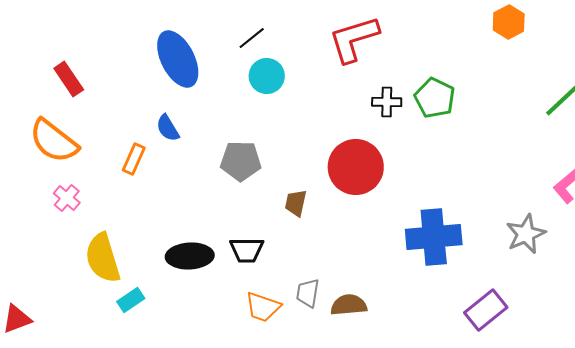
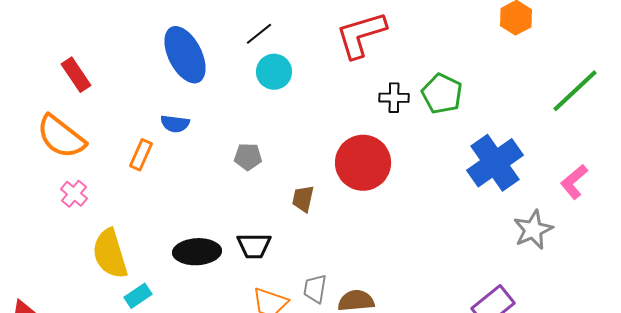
blue semicircle: (168, 128) -> (175, 124), turned -52
gray pentagon: (241, 161) -> (248, 157), size x0.7
blue cross: (434, 237) -> (495, 163), moved, turned -30

